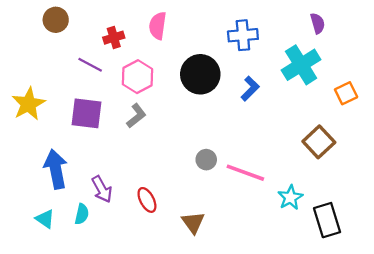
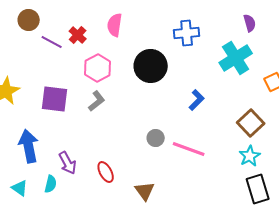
red cross: (114, 38) -> (78, 35), turned -30
purple line: (90, 65) -> (52, 42), moved
blue L-shape: (250, 89) -> (197, 100), moved
cyan star: (290, 198) -> (250, 156), moved

